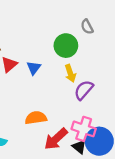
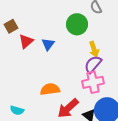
yellow arrow: (70, 73) -> (94, 49), moved
pink cross: (84, 129) -> (93, 82), moved, turned -30

